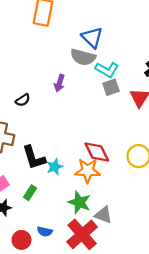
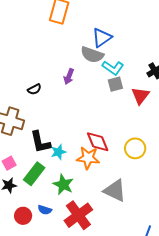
blue triangle: (92, 37) -> (102, 38), turned 35
green rectangle: (30, 193) -> (34, 174), size x1.6
green star: (79, 202) -> (63, 185), moved
gray triangle: (103, 215) -> (115, 191), moved, size x1.4

